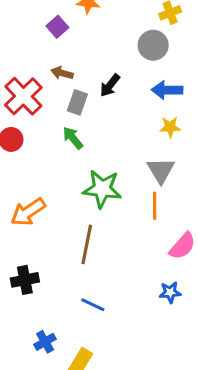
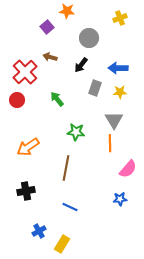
gray circle: (153, 45) -> (89, 38), moved
gray rectangle: (77, 102) -> (95, 88), moved
green star: (102, 189) -> (76, 132), size x0.7

